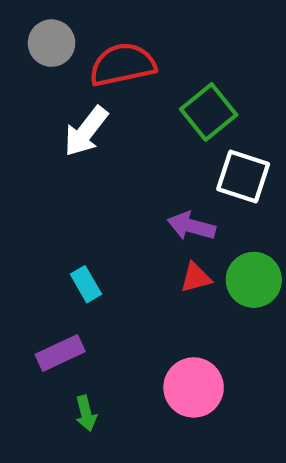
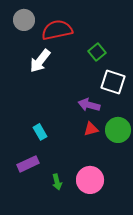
green square: (209, 112) -> (97, 52), size x0.7
green arrow: (86, 413) -> (57, 182), moved

